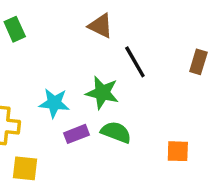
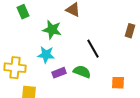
black line: (135, 62) -> (93, 49), moved
green star: (102, 93) -> (52, 30), moved

